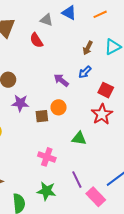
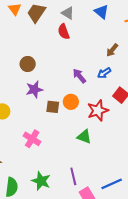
gray triangle: (46, 20) -> (68, 13), moved
purple star: (20, 103) -> (34, 90), turned -30
red star: (102, 114) -> (98, 110), moved
pink cross: (47, 157) -> (32, 139), moved

